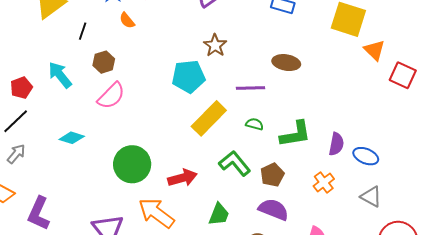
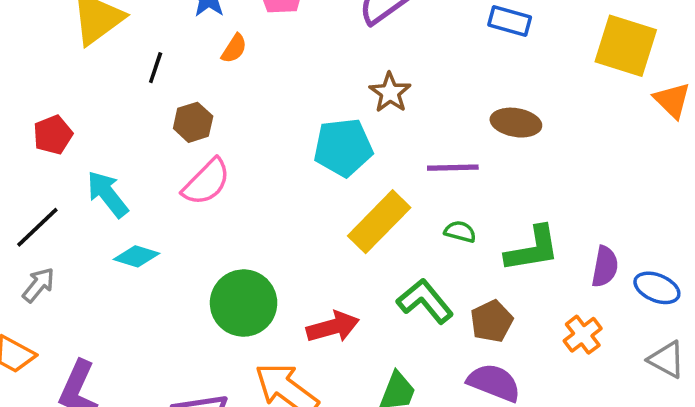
orange semicircle: (127, 20) -> (234, 48), turned -108
cyan arrow: (60, 75) -> (107, 194), moved
red pentagon: (21, 88) -> (53, 135), moved

